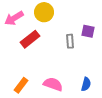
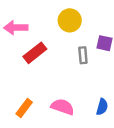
yellow circle: (44, 12) -> (70, 20), moved
pink arrow: (14, 18) -> (16, 28), turned 30

